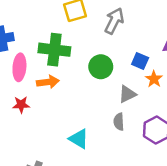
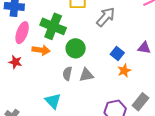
green circle: (101, 67) -> (76, 48), moved
gray triangle: (127, 94) -> (86, 75), moved
gray semicircle: (119, 122) -> (67, 74), moved

